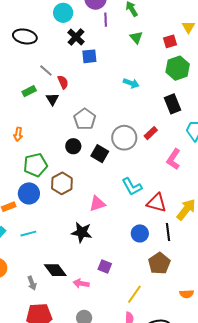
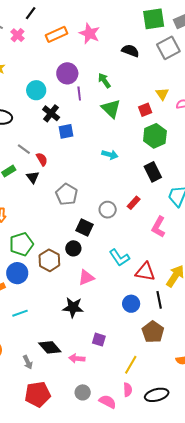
green triangle: (136, 37) -> (111, 109), size x1.5
gray circle: (124, 138) -> (108, 210), size x0.7
black circle: (73, 146) -> (73, 248), moved

